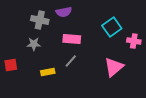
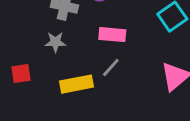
yellow rectangle: (48, 72) -> (76, 84), size x1.5

